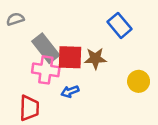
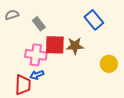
gray rectangle: (46, 48) -> (39, 24), moved, size x0.6
blue arrow: (70, 92) -> (37, 75), moved

